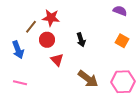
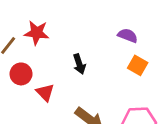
purple semicircle: (120, 11) -> (128, 36), moved
red circle: (47, 40) -> (21, 74), moved

